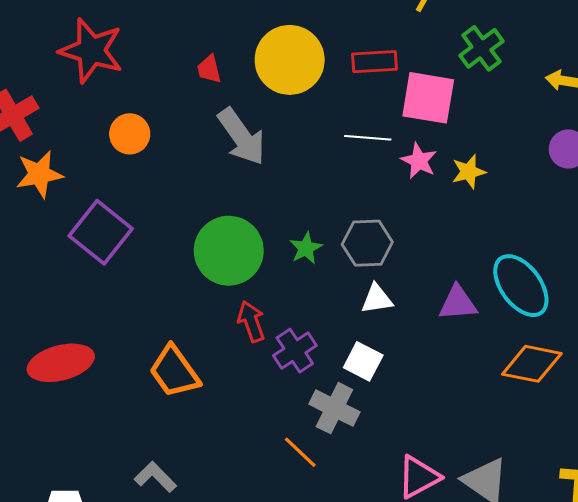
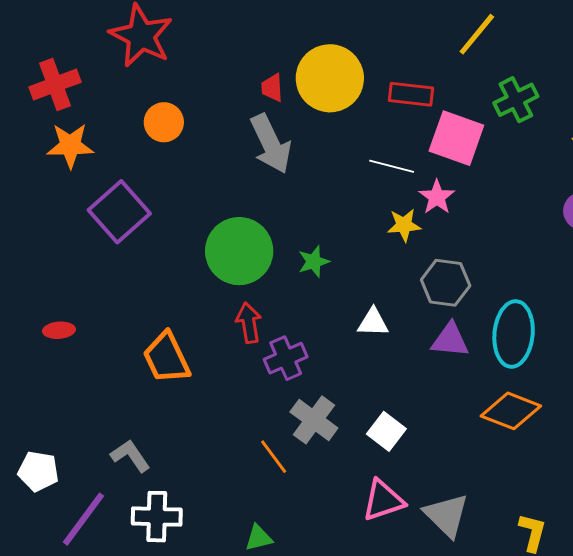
red trapezoid: (209, 69) -> (272, 88), moved
yellow star: (469, 172) -> (404, 225), moved
gray hexagon: (367, 243) -> (446, 283), moved
cyan ellipse: (521, 286) -> (514, 334), turned 32
white square: (363, 361) -> (386, 431), moved
red ellipse: (61, 363) -> (59, 330), size x0.5

